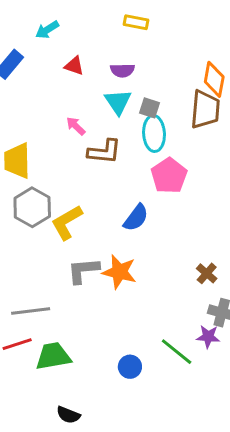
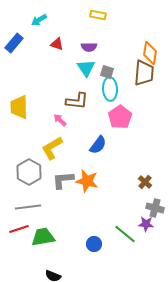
pink arrow: (76, 126) -> (60, 120), moved
gray hexagon: (32, 207) -> (29, 172), moved

